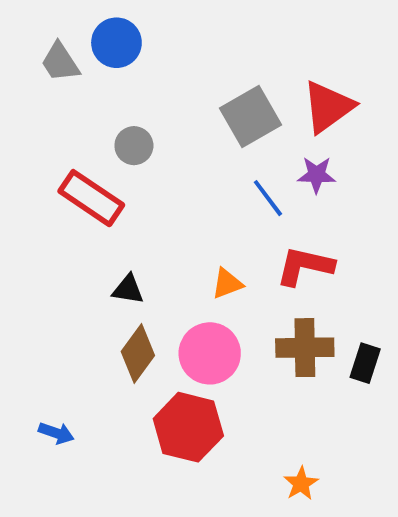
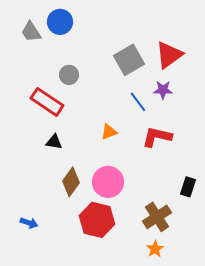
orange triangle: (227, 284) -> (109, 132), moved
black triangle: (128, 289) -> (54, 142), moved
brown cross: (305, 348) -> (157, 217), moved, turned -32

